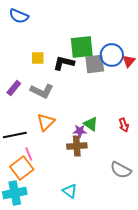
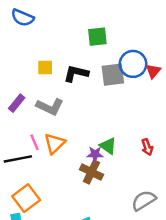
green square: (82, 47) -> (97, 37), moved, size x0.7
brown cross: (77, 146) -> (91, 172), turned 30
pink line: (29, 154) -> (34, 142), moved
gray semicircle: (121, 170) -> (144, 201), turned 120

